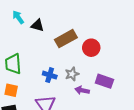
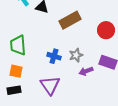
red circle: (91, 48) -> (106, 30), moved
purple arrow: (82, 90) -> (86, 71), turned -32

